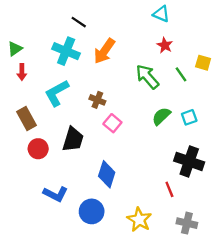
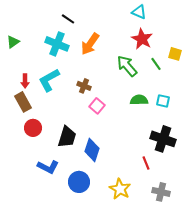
red star: (165, 45) -> (142, 39), size x1.5
red arrow: (22, 72) -> (25, 81), moved
green semicircle: (161, 116) -> (139, 100), turned 42
cyan square: (189, 117) -> (163, 101), turned 32
black trapezoid: (73, 139) -> (67, 137), moved

